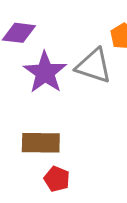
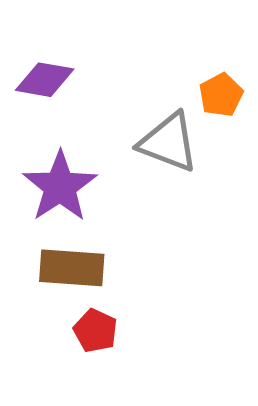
purple star: (45, 72) -> (60, 187), moved

